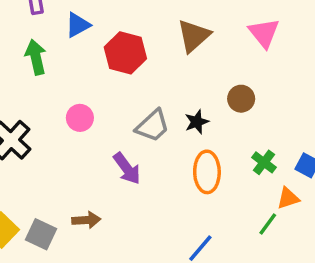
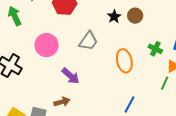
pink circle: (80, 118) -> (47, 45), size x1.5
black star: (197, 122) -> (114, 17), moved
purple arrow: (127, 168) -> (71, 76), moved

